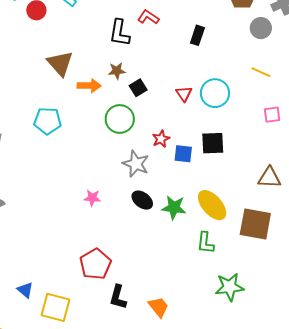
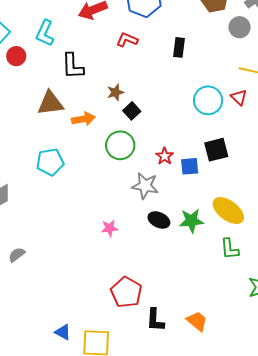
black L-shape: (120, 33) -> (73, 66), moved
brown triangle: (60, 63) -> (50, 103), turned -44
brown star: (117, 71) -> (115, 92), moved
red triangle: (184, 94) -> (239, 97), moved

